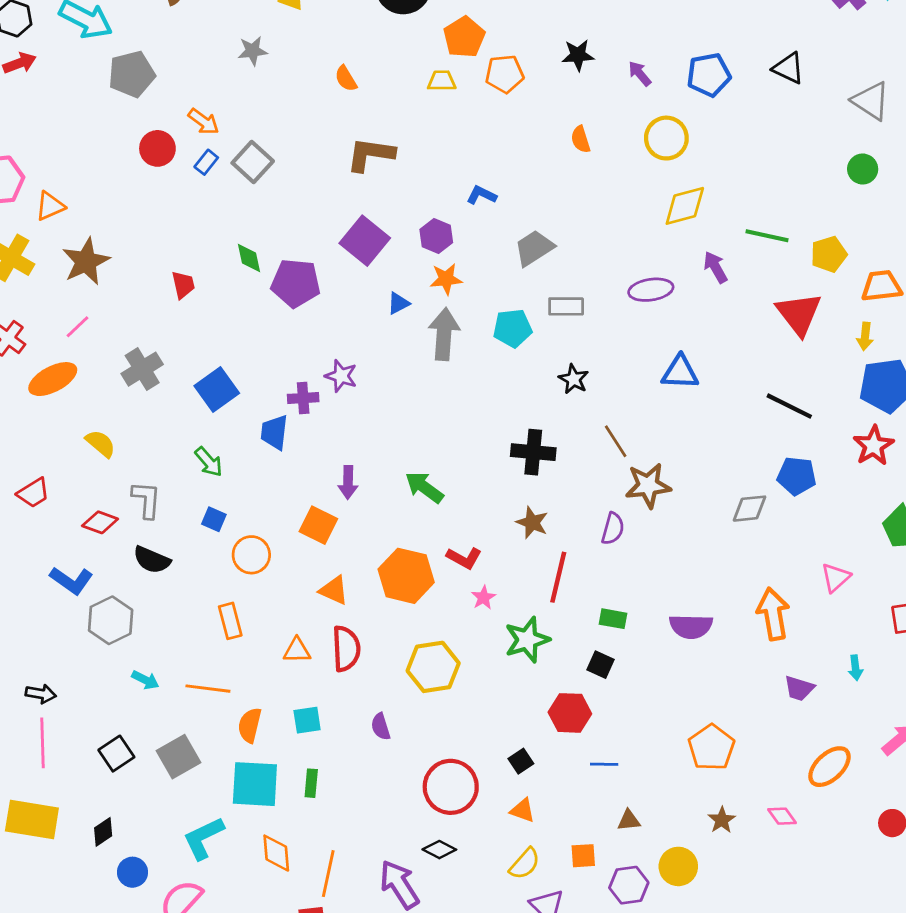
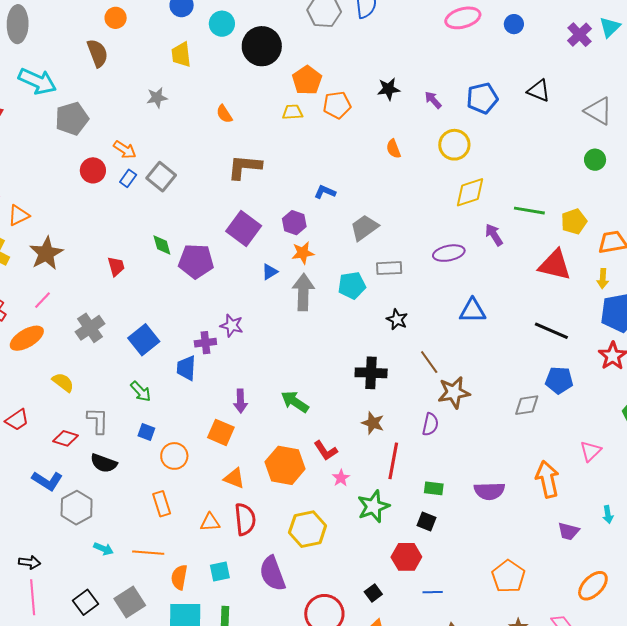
red triangle: (799, 314) -> (555, 265), turned -36
red L-shape: (464, 558) -> (326, 451), turned 30
purple semicircle: (381, 727) -> (272, 573), size x1.8

